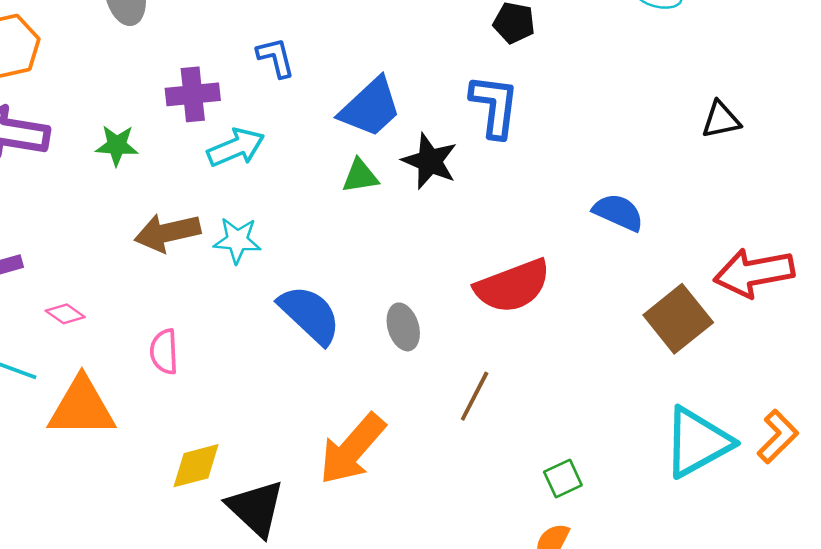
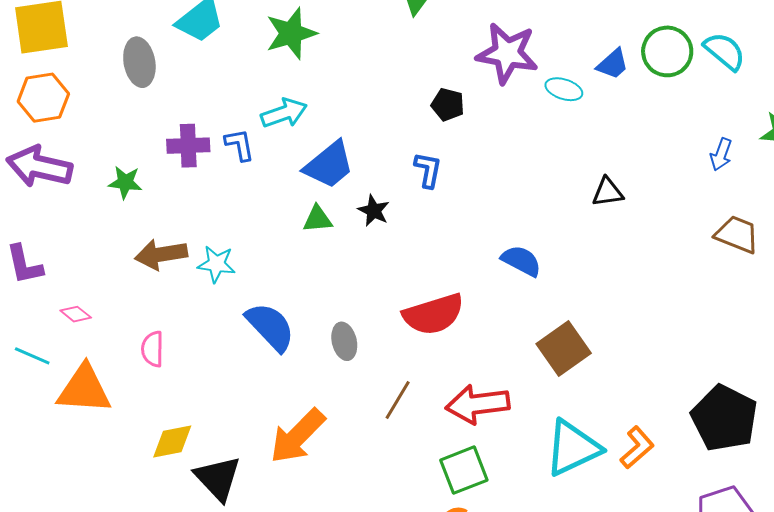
blue L-shape: (276, 57) -> (240, 145), moved
blue L-shape: (494, 106) -> (428, 170), size x0.7
cyan arrow: (236, 147) -> (284, 113), moved
black star: (430, 161) -> (374, 211), size x0.7
red arrow: (754, 273) -> (478, 404), moved
green square: (563, 479) -> (464, 470), size x1.6

